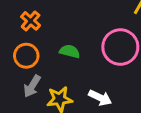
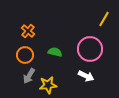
white arrow: (100, 98) -> (86, 76), moved

